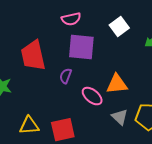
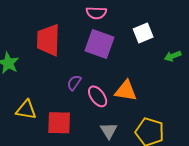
purple semicircle: (66, 76) -> (74, 83), moved
gray triangle: (120, 117) -> (109, 131), moved

